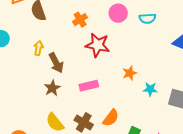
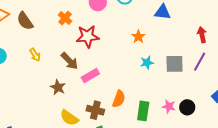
yellow arrow: (39, 48) -> (35, 55), turned 152
brown arrow: (56, 63) -> (69, 61), moved
orange star: (130, 73) -> (138, 37), moved

